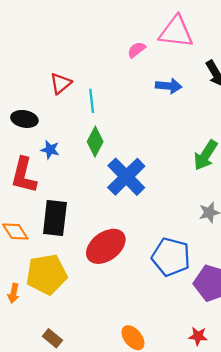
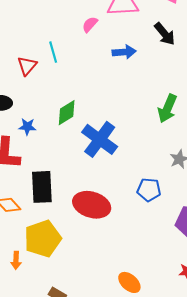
cyan line: (92, 101) -> (53, 52), moved
green diamond: (95, 142) -> (67, 113), turned 40
red ellipse: (106, 246) -> (92, 205), turned 63
blue pentagon: (171, 257) -> (149, 190), moved, size x0.7

